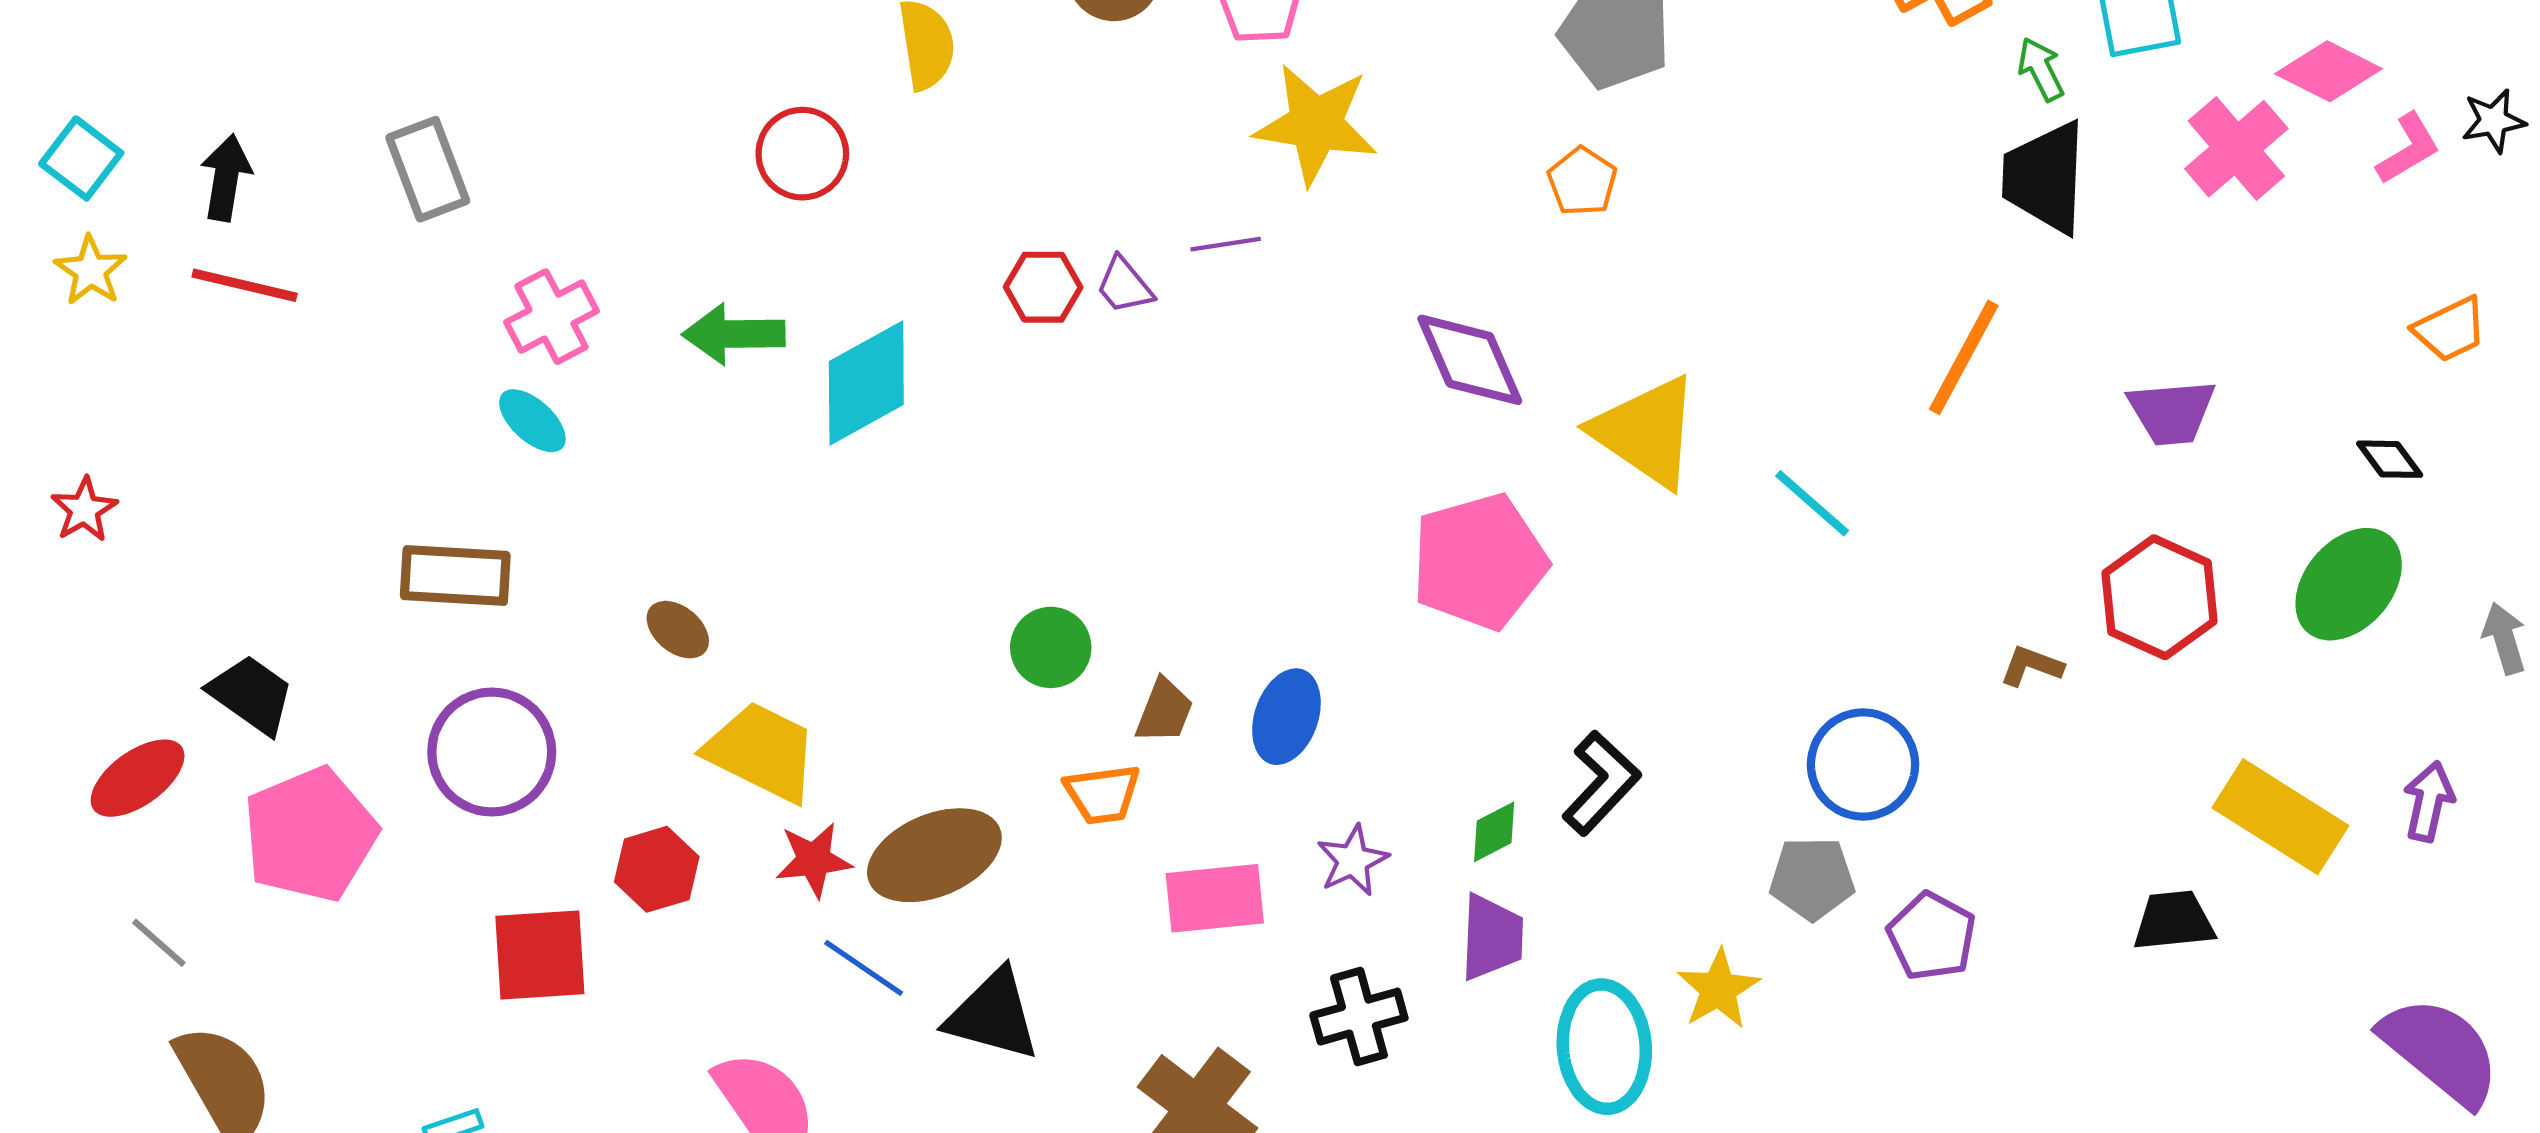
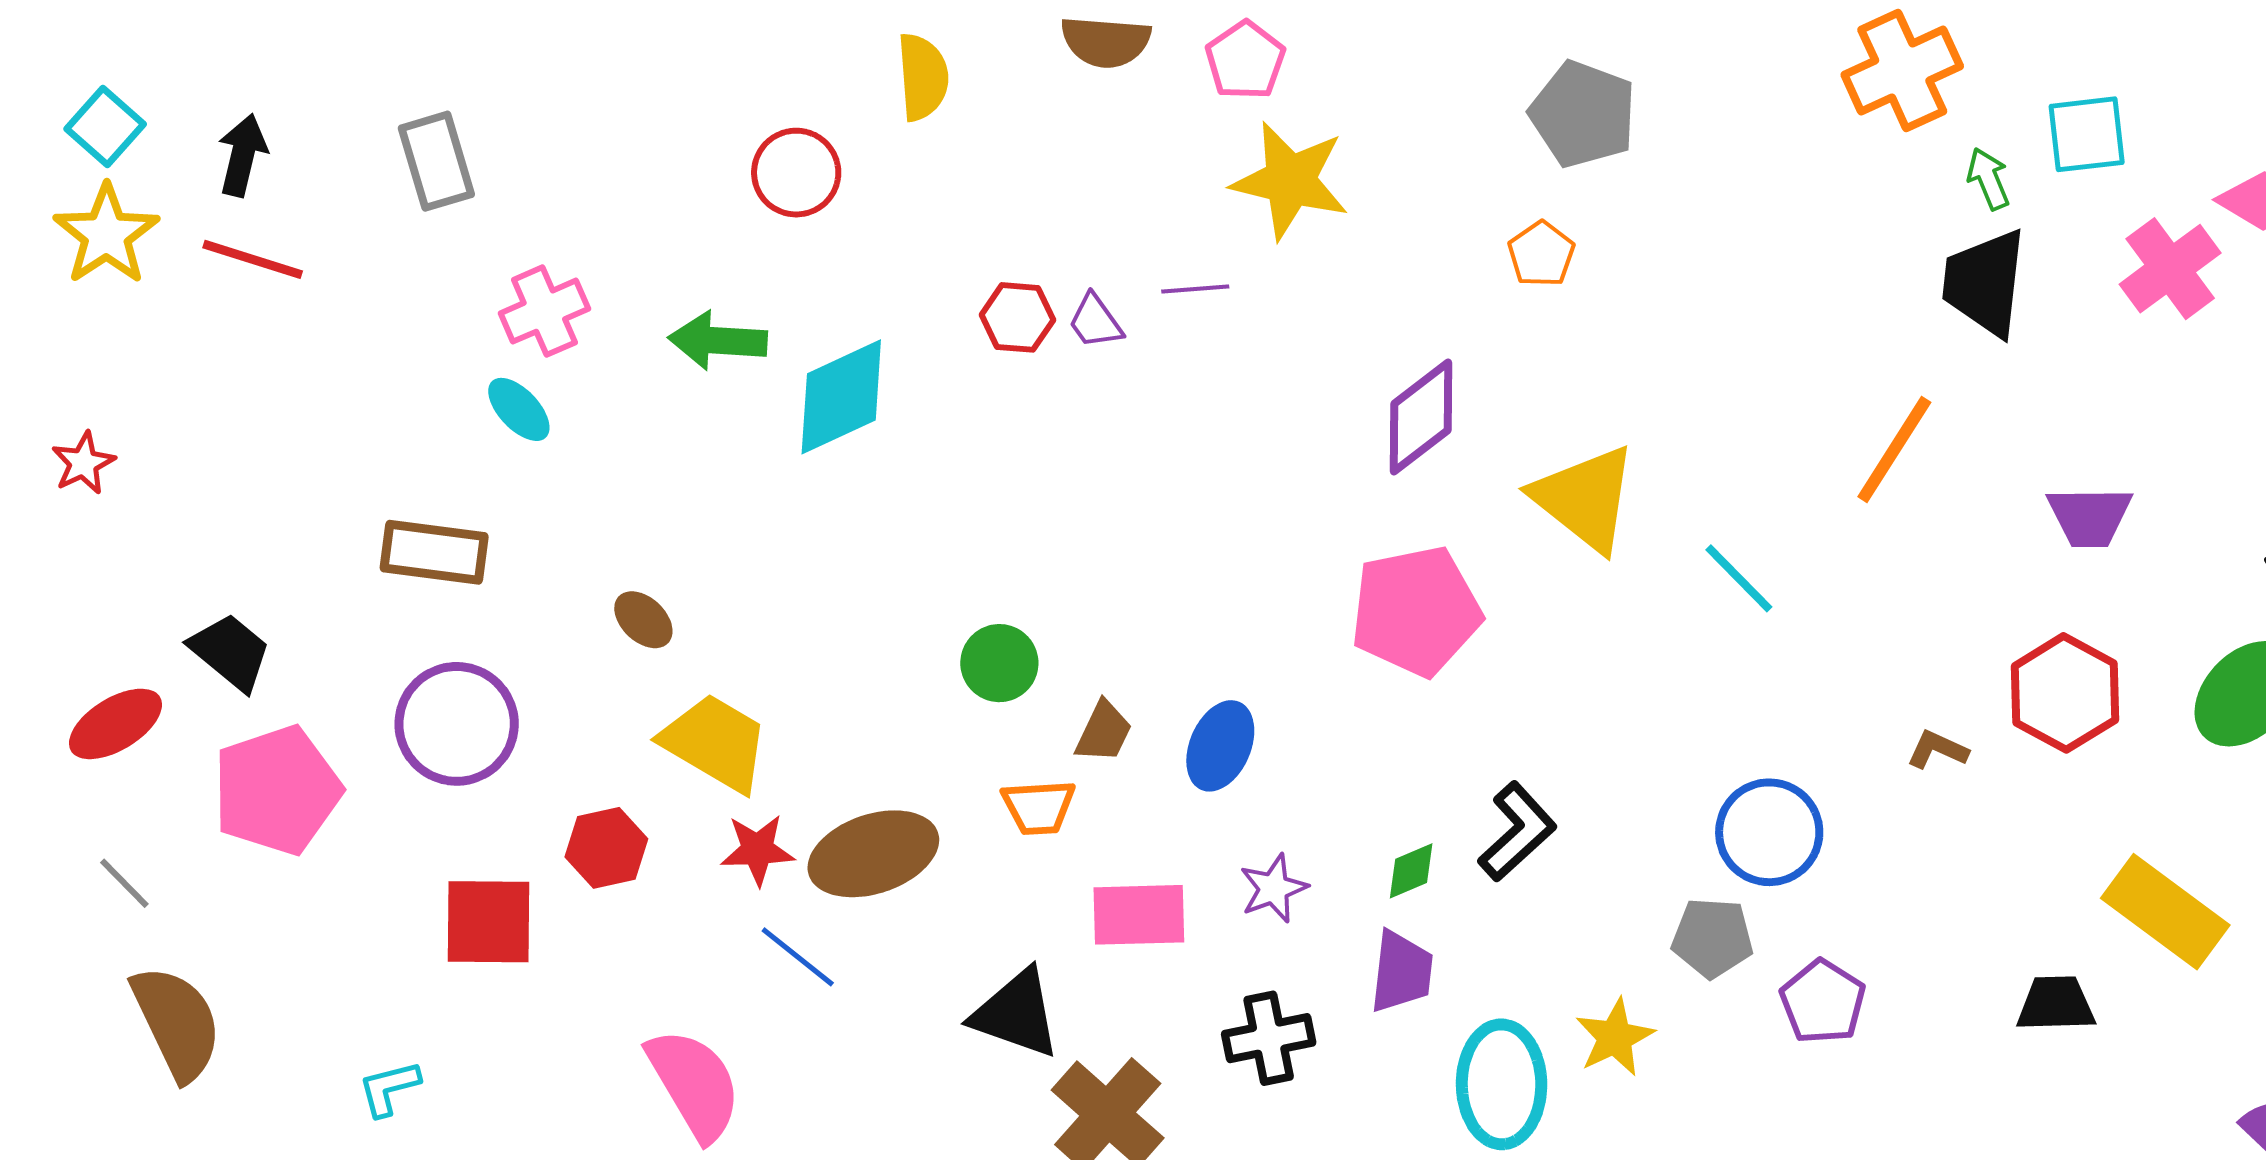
yellow star: (91, 271) -> (106, 235), size x1.5
purple diamond: (1470, 360) -> (1421, 417), turned 72
black triangle: (993, 1015) -> (1016, 1014), moved

